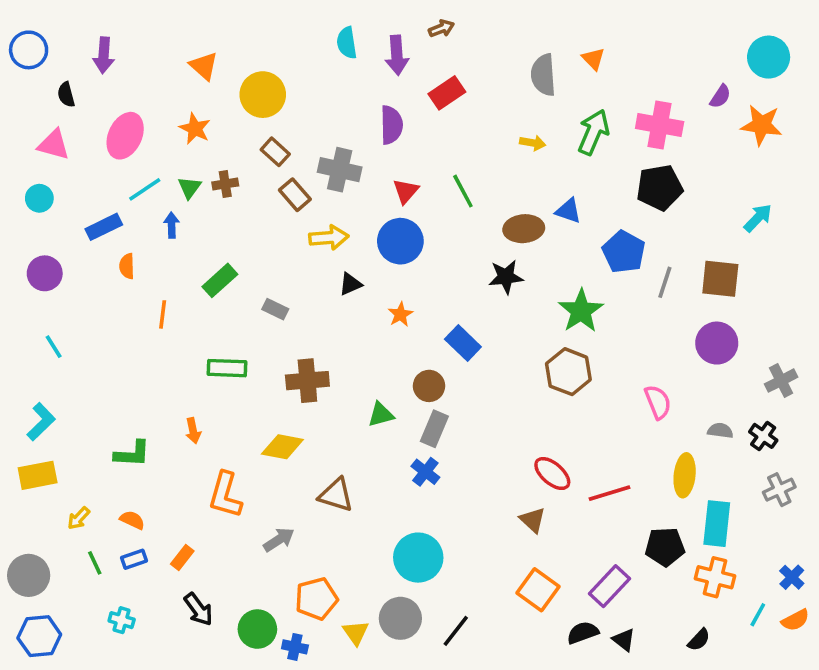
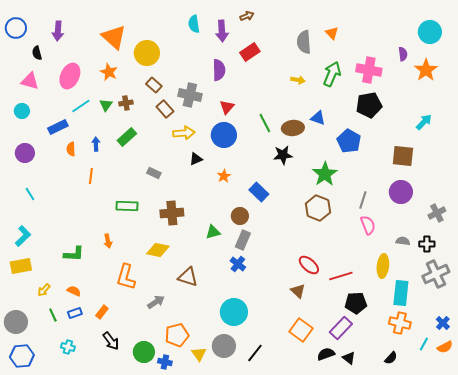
orange triangle: (204, 66) -> (114, 37), size x1.5
purple semicircle: (720, 96) -> (403, 54), turned -40
orange star: (761, 125) -> (426, 70), turned 30
green line: (463, 191) -> (265, 123), moved
blue arrow: (172, 225) -> (96, 144), moved
green rectangle: (220, 280) -> (127, 137), moved
gray line: (665, 282) -> (363, 200), moved
black cross: (763, 436) -> (427, 244), turned -35
gray cross: (779, 490) -> (436, 274), size x1.5
black pentagon: (665, 547) -> (356, 303), moved

